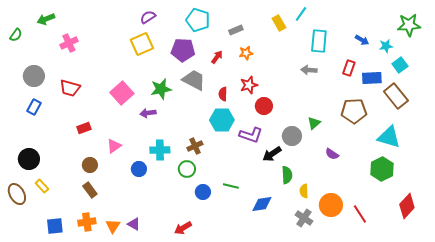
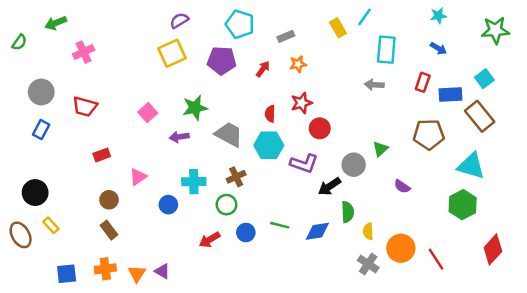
cyan star: (386, 46) -> (438, 16), moved
gray trapezoid: (194, 80) -> (229, 134), moved
pink square: (122, 93) -> (148, 113), size x0.7
blue diamond: (262, 204) -> (317, 231), moved
red arrow: (183, 228) -> (210, 240), moved

